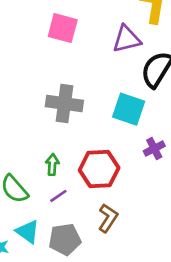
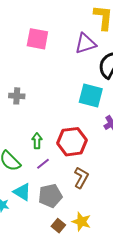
gray cross: (64, 104) -> (17, 96), moved, size x0.6

